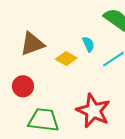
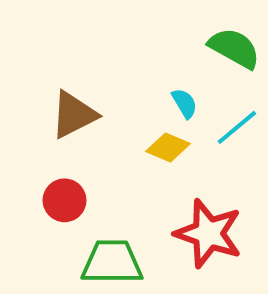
yellow diamond: (66, 59) -> (168, 147), moved

